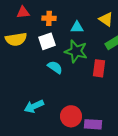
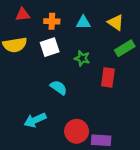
cyan triangle: (77, 27) -> (83, 22), moved
green star: (76, 51) -> (82, 58), size x0.6
cyan semicircle: (55, 67) -> (59, 88), moved

